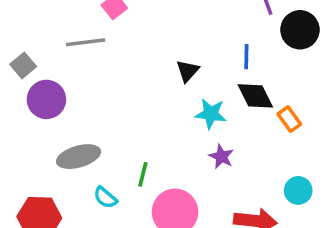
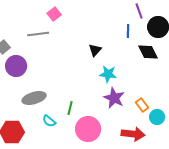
blue line: (246, 57) -> (128, 31), moved
black diamond: (255, 96) -> (148, 52), moved
orange rectangle: (289, 119) -> (142, 105), moved
purple star: (221, 157) -> (114, 98), size x1.5

